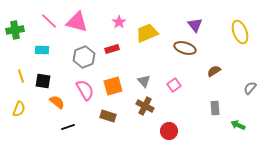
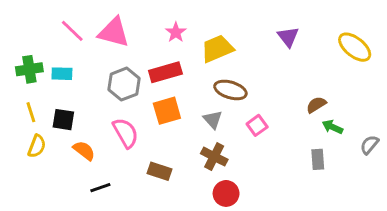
green cross: (15, 30) -> (29, 69), moved
yellow ellipse: (240, 32) -> (355, 47), turned -30
brown ellipse: (185, 48) -> (230, 90), moved
red rectangle: (112, 49) -> (165, 72), size x1.5
orange square: (113, 86) -> (167, 111), moved
gray semicircle: (250, 88) -> (369, 145), moved
yellow semicircle: (19, 109) -> (37, 146), moved
green arrow: (238, 125) -> (332, 127), moved
red circle: (169, 131) -> (226, 193), moved

